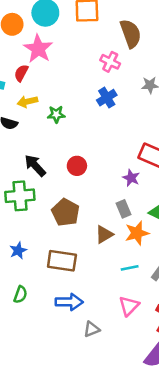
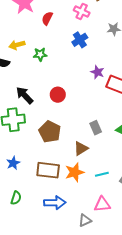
red semicircle: (21, 73) -> (47, 18), moved
purple star: (131, 178) -> (97, 72), moved
orange star: (137, 233) -> (75, 172), moved
pink triangle: (129, 306) -> (102, 204), turned 42
gray triangle: (92, 329) -> (85, 220), moved

